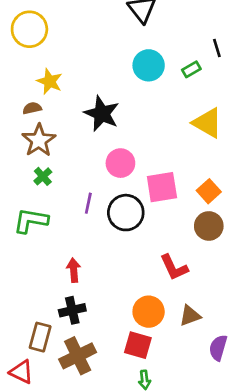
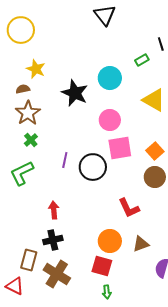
cyan circle: (149, 65) -> (110, 78), moved
pink circle: (120, 163) -> (110, 120), moved
green L-shape: (31, 221) -> (22, 173), turned -36
brown cross: (78, 356) -> (57, 274), turned -32

